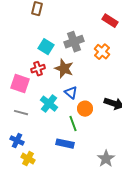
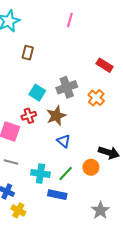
brown star: (64, 69) -> (56, 116), turned 30
cyan cross: (49, 104) -> (40, 174), moved, turned -30
orange circle: (85, 109) -> (91, 167), moved
green line: (73, 124) -> (66, 174), turned 63

